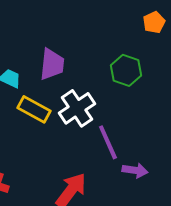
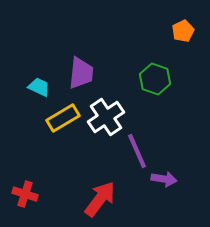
yellow rectangle: (34, 109) -> (63, 118), turned -60

